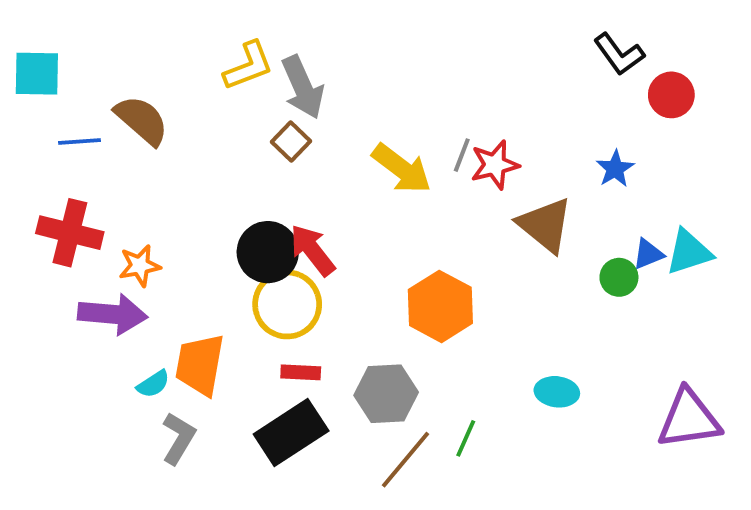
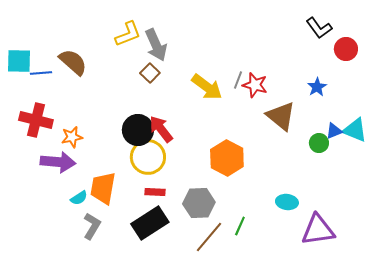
cyan square: (37, 74) -> (19, 61), moved
red star: (495, 165) -> (255, 85), turned 30
cyan triangle: (689, 252) -> (355, 130), turned 40
purple triangle: (689, 419) -> (318, 230), moved

